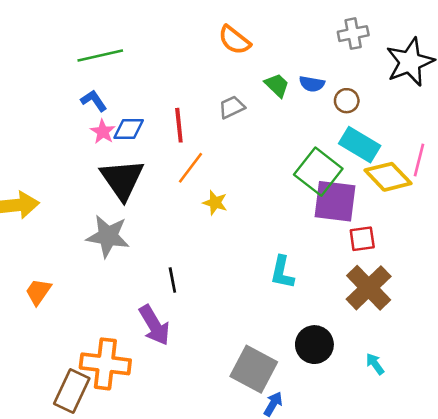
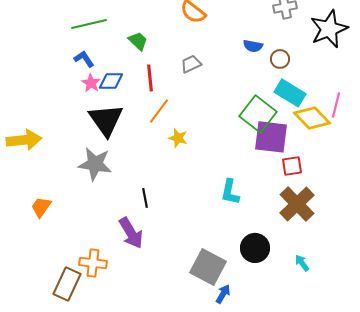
green trapezoid: (277, 85) -> (138, 41), moved
orange cross: (105, 364) -> (93, 263), size x0.7

